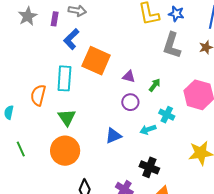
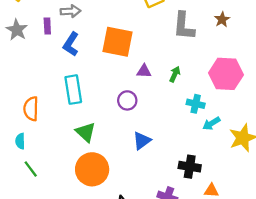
orange square: (96, 61) -> (117, 42), moved
orange semicircle: (38, 95) -> (31, 109), moved
purple circle: (130, 102) -> (127, 100), moved
cyan arrow: (148, 130) -> (211, 123), moved
green line: (21, 149) -> (31, 169), moved

